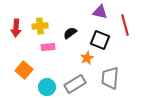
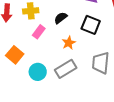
pink rectangle: (48, 47) -> (39, 32), turned -48
orange star: (87, 58) -> (69, 43), moved

